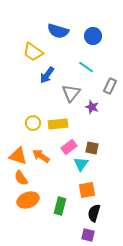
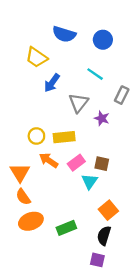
orange triangle: (18, 156) -> (20, 173), turned 42
orange arrow: (41, 156) -> (49, 160), moved
orange square: (87, 190) -> (108, 210), moved, turned -30
green rectangle: (60, 206) -> (66, 228), turned 54

